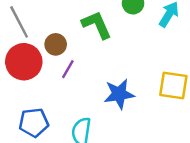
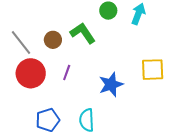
brown circle: (56, 44) -> (53, 40), moved

